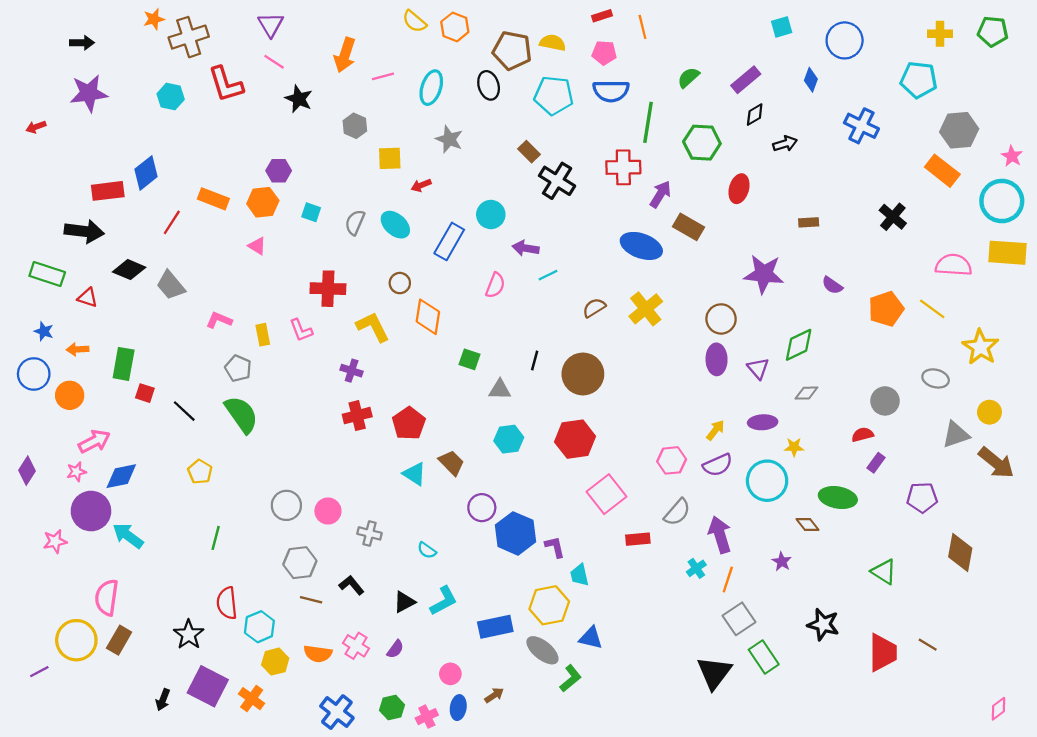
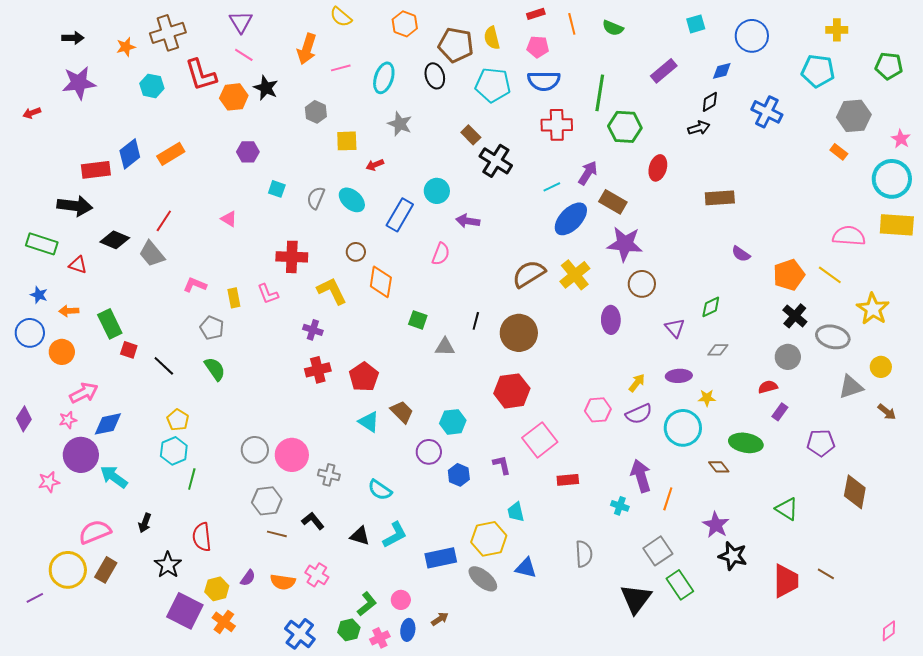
orange star: (154, 19) -> (126, 47), moved
yellow semicircle: (414, 21) -> (341, 17), moved
green pentagon: (993, 31) -> (889, 66), moved
yellow semicircle: (553, 43) -> (492, 38), turned -115
green semicircle: (688, 77) -> (613, 28), moved, turned -115
blue diamond: (811, 80) -> (722, 71), turned 55
black diamond: (755, 115) -> (710, 102), moved
green line: (648, 122) -> (600, 93), moved
red cross: (623, 167) -> (557, 125), moved
orange rectangle: (942, 171) -> (839, 152), size x0.6
orange rectangle: (213, 199) -> (171, 154), moved, turned -52
orange hexagon: (263, 202) -> (234, 97), moved
black cross: (893, 217) -> (795, 316), moved
red line: (172, 222) -> (164, 221), moved
brown rectangle: (809, 222) -> (720, 198), size x1.6
blue ellipse: (641, 246) -> (571, 219), turned -66
purple star: (764, 274) -> (625, 244), moved
cyan line: (548, 275) -> (552, 187), moved
brown semicircle: (594, 308) -> (529, 274), size x1.6
green diamond: (799, 345) -> (711, 307), size x0.7
purple ellipse: (717, 359) -> (611, 320), moved
green rectangle: (124, 364) -> (110, 324), turned -36
gray ellipse: (936, 378) -> (833, 337), size x1.4
green semicircle: (241, 414) -> (215, 369), size x0.7
cyan hexagon: (509, 439) -> (453, 422), moved
brown arrow: (996, 463) -> (887, 412), size x0.6
pink circle: (328, 511) -> (292, 455), size x1.4
gray semicircle: (677, 512) -> (584, 554), moved, turned -44
blue hexagon: (516, 533) -> (459, 475), size x0.6
purple L-shape: (555, 547) -> (502, 465), moved
cyan semicircle: (427, 550) -> (380, 490), size x1.4
purple star: (782, 562) -> (716, 525), moved, size x1.5
cyan cross: (696, 568) -> (620, 506), turned -36
orange line: (728, 580) -> (668, 499), moved
pink semicircle: (107, 597) -> (95, 532), turned 60
black triangle: (404, 602) -> (360, 536), turned 45
cyan hexagon: (259, 627) -> (174, 451), moved
purple semicircle: (395, 649) -> (248, 578), moved
yellow hexagon: (275, 662) -> (217, 589), moved
green L-shape: (571, 678) -> (367, 604), moved
black arrow: (163, 700) -> (145, 523), moved

